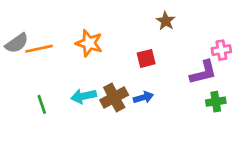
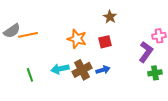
brown star: (166, 21) -> (110, 17), moved
orange star: (89, 43) -> (77, 39), moved
purple L-shape: (203, 72) -> (146, 52), turned -40

